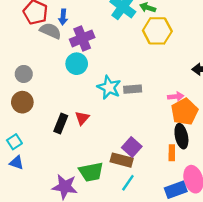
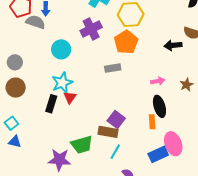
purple cross: (82, 38) -> (91, 29), moved
cyan star: (109, 87) -> (62, 83), moved, turned 30
pink arrow: (176, 97) -> (158, 81), moved
orange pentagon: (184, 112) -> (126, 42), moved

